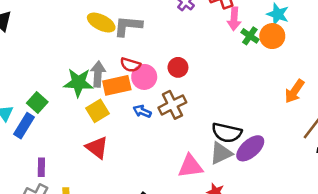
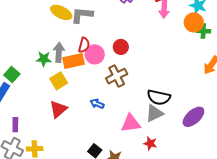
green cross: (250, 36) -> (203, 31), moved, turned -32
red semicircle: (130, 65) -> (84, 45), turned -91
green star: (78, 83) -> (44, 59), size x0.7
blue arrow: (142, 111) -> (97, 104), moved
red triangle: (97, 148) -> (58, 109), turned 42
purple ellipse: (250, 148) -> (193, 117), moved

